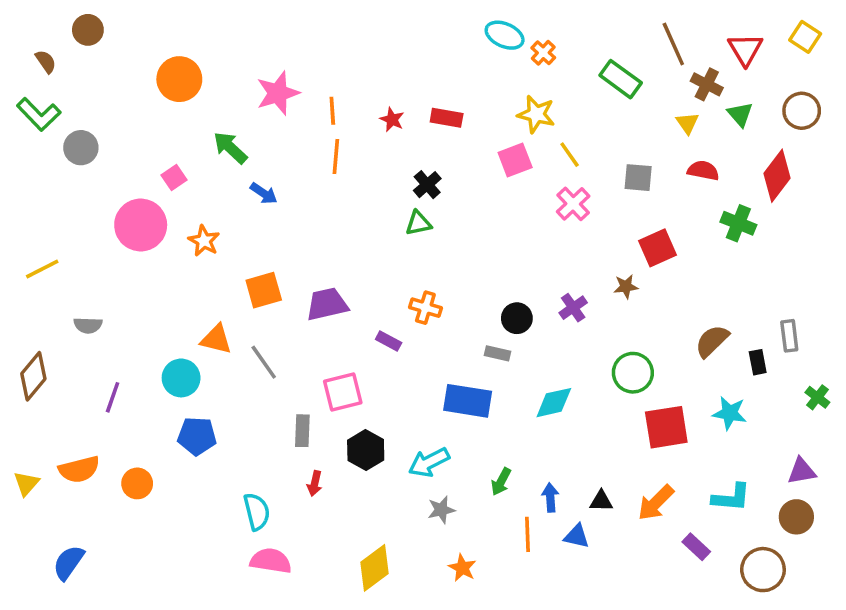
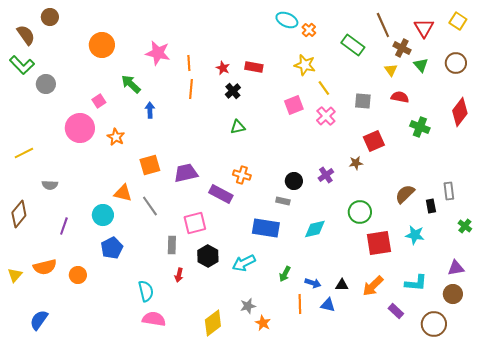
brown semicircle: (46, 62) -> (26, 35), size x1.5
pink star: (278, 93) -> (158, 53), turned 30
pink square: (515, 160) -> (294, 105), moved
red diamond: (777, 176) -> (460, 112), moved
black cross: (427, 185) -> (233, 91), moved
blue arrow: (264, 193) -> (150, 110), turned -126
purple rectangle: (389, 341) -> (221, 194), size x1.6
blue pentagon: (197, 436) -> (112, 248), turned -30
blue arrow: (550, 498) -> (313, 283), turned 112
gray star: (441, 510) -> (248, 306), moved

